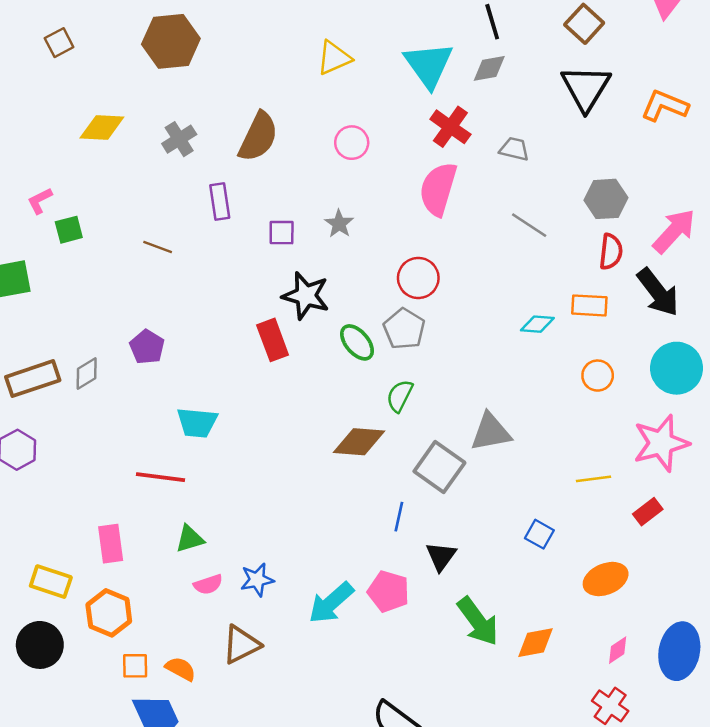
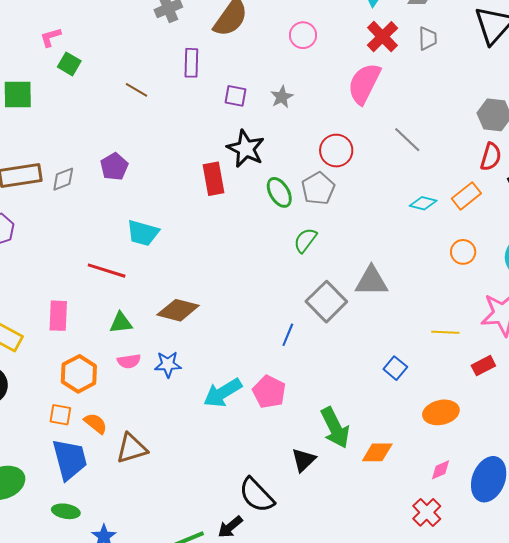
gray trapezoid: (514, 149) -> (428, 38), moved, turned 65
gray line: (529, 225) -> (407, 140), moved
green square: (69, 230) -> (69, 64), turned 35
orange rectangle: (589, 305) -> (466, 196), turned -52
brown diamond: (359, 442) -> (178, 310), moved
black triangle: (441, 556) -> (304, 460), moved
orange hexagon: (109, 613) -> (79, 374), moved
brown triangle: (241, 645) -> (132, 448), moved

